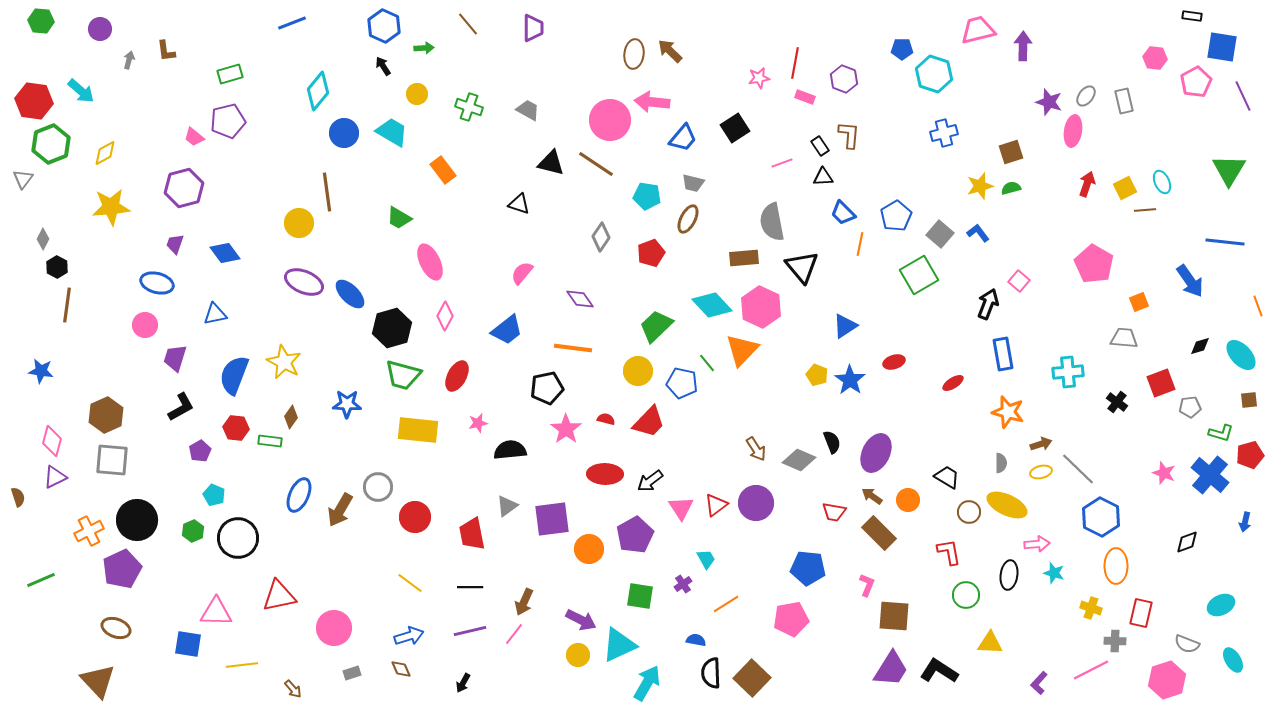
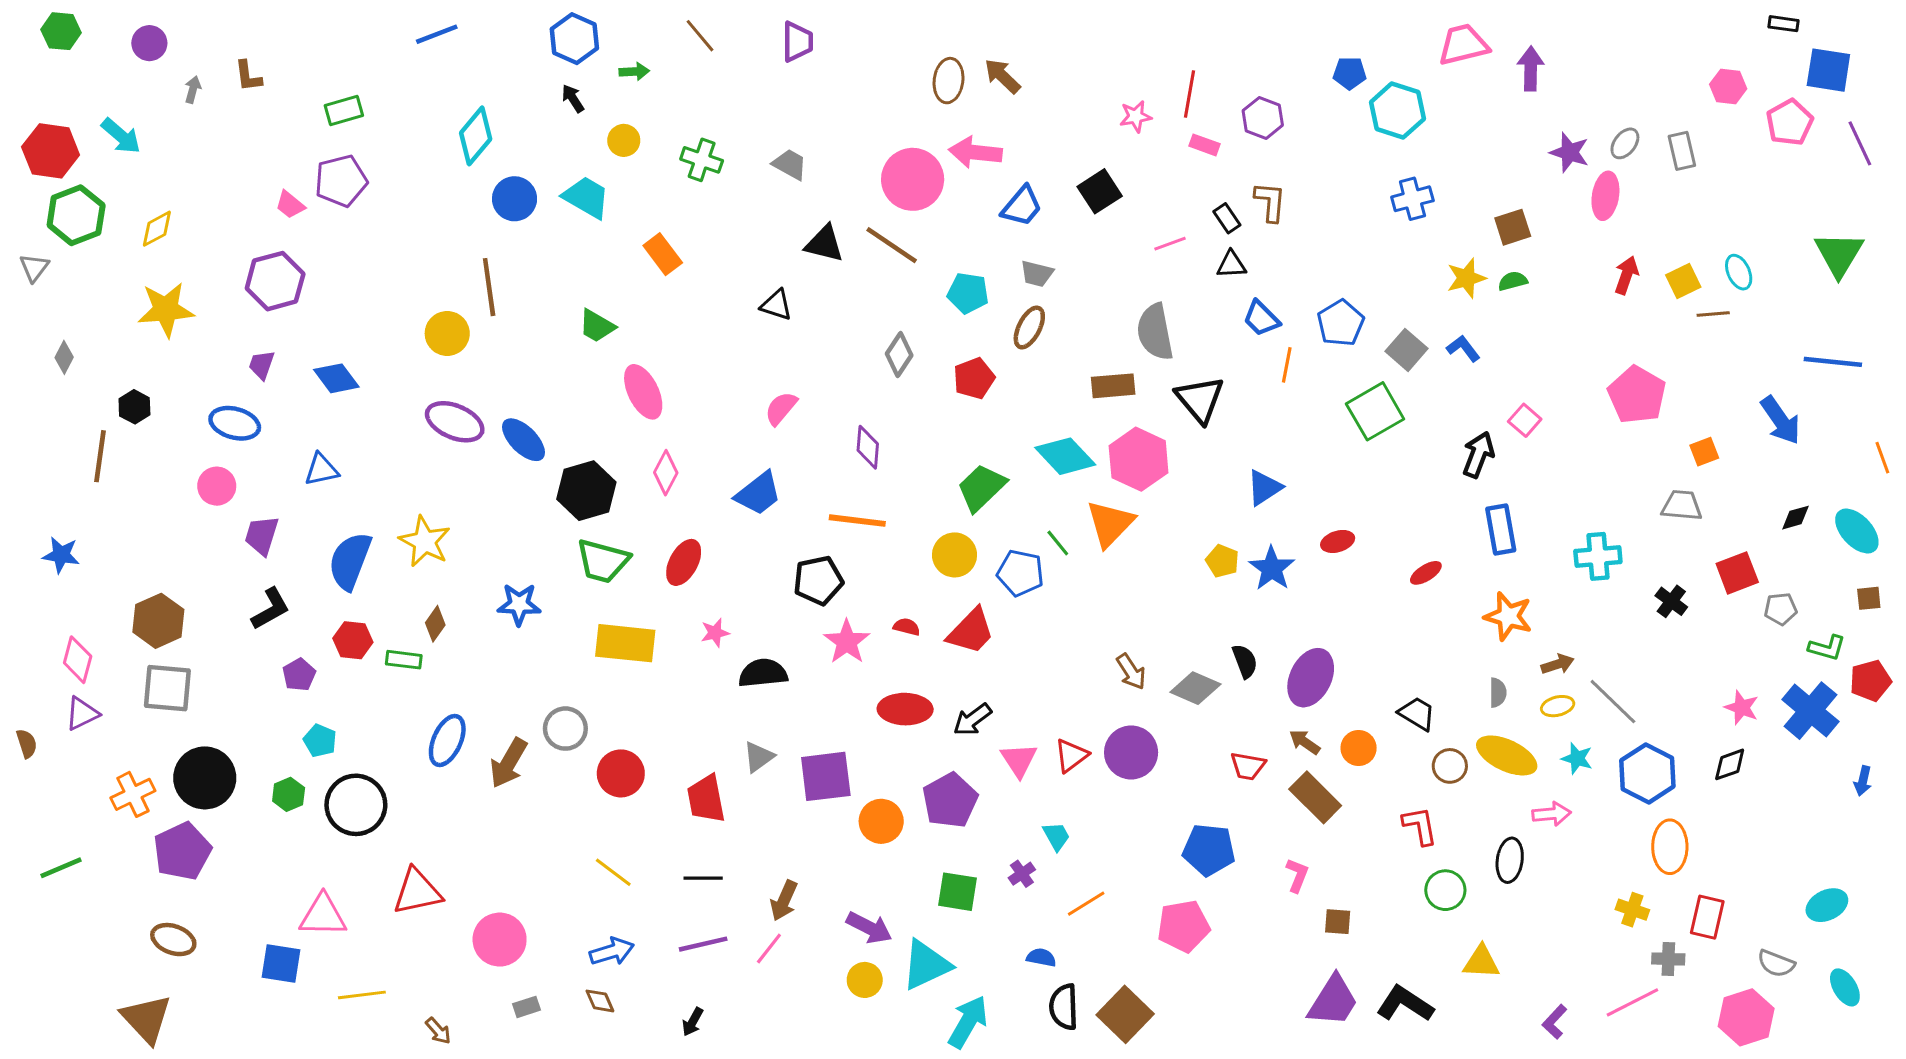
black hexagon: (57, 267) -> (134, 407), moved
purple diamond: (580, 299) -> (868, 447), turned 40
black diamond: (1187, 542) -> (1730, 764), moved
cyan star: (1054, 573) -> (1577, 758), moved
brown square: (894, 616) -> (1338, 922), size x0.6

